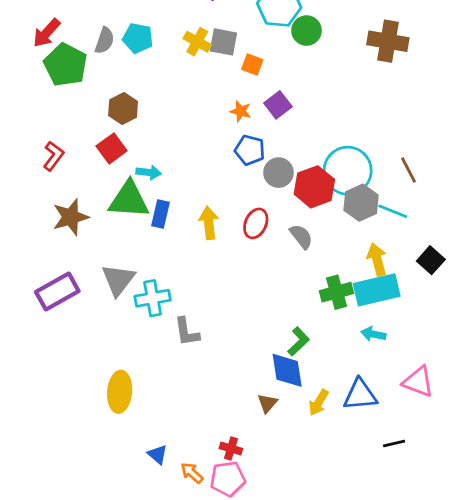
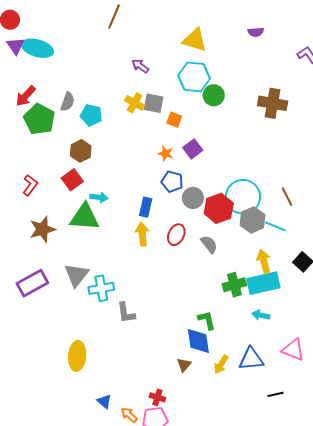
cyan pentagon: (138, 38) -> (91, 115), moved
blue rectangle: (161, 214) -> (146, 207), moved
green L-shape: (299, 341) -> (207, 320), turned -60

